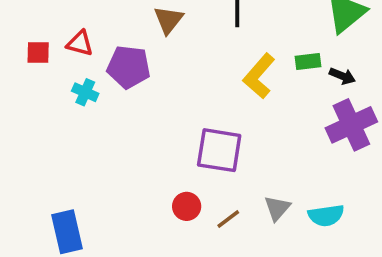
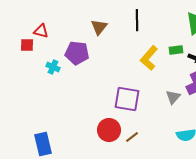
red triangle: (80, 43) -> (41, 31), moved
red circle: (187, 206) -> (109, 130), size x1.5
gray triangle: (277, 208) -> (173, 97), moved

